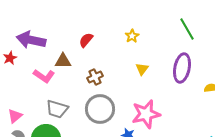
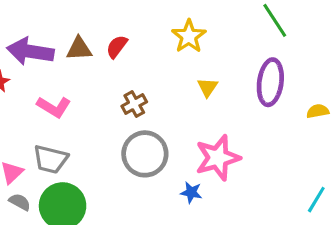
yellow star: (132, 36) -> (189, 36), size x1.5
brown triangle: (63, 61) -> (79, 49), moved
gray trapezoid: (57, 109) -> (51, 159), moved

